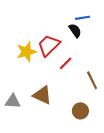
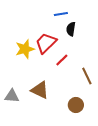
blue line: (83, 18) -> (61, 14), moved
black semicircle: (75, 31) -> (71, 29), turned -136

